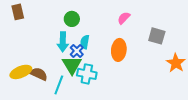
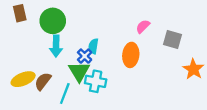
pink semicircle: (124, 18) -> (143, 26), moved
green circle: (72, 19) -> (53, 21), moved, size x1.5
cyan arrow: (63, 42) -> (56, 46), moved
brown semicircle: (39, 74) -> (43, 81), turned -78

